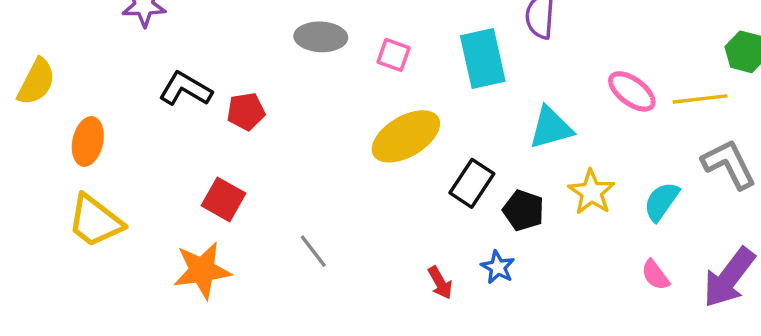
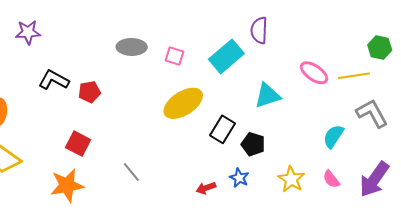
cyan rectangle: (483, 59) -> (226, 56), turned 64
yellow star: (592, 192) -> (291, 179), moved
red arrow: (440, 283) -> (206, 188), turned 102

